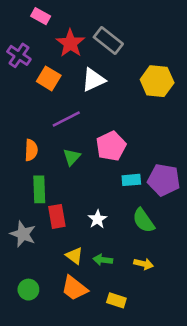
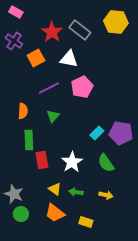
pink rectangle: (41, 16) -> (16, 12), moved
orange square: (49, 78) -> (36, 58), turned 30
white triangle: (93, 80) -> (69, 59), turned 36
yellow hexagon: (157, 81) -> (116, 22), moved
pink pentagon: (111, 146) -> (82, 87), moved
cyan rectangle: (131, 180) -> (97, 133), turned -40
white star: (97, 219) -> (72, 162), size x1.5
gray star: (23, 234) -> (14, 194), moved

